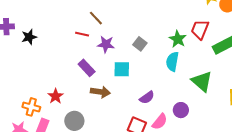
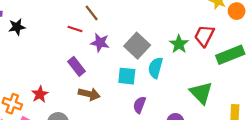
gray square: (140, 44) -> (137, 46), size x1.6
cyan semicircle: (172, 62) -> (155, 68), moved
cyan square: (122, 69) -> (127, 76), moved
purple semicircle: (147, 98) -> (139, 105), turned 140

